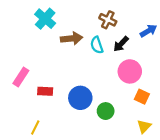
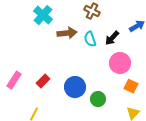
brown cross: (108, 20) -> (92, 11), moved
pink rectangle: (21, 77) -> (14, 80), moved
red rectangle: (45, 91) -> (43, 81), turned -48

